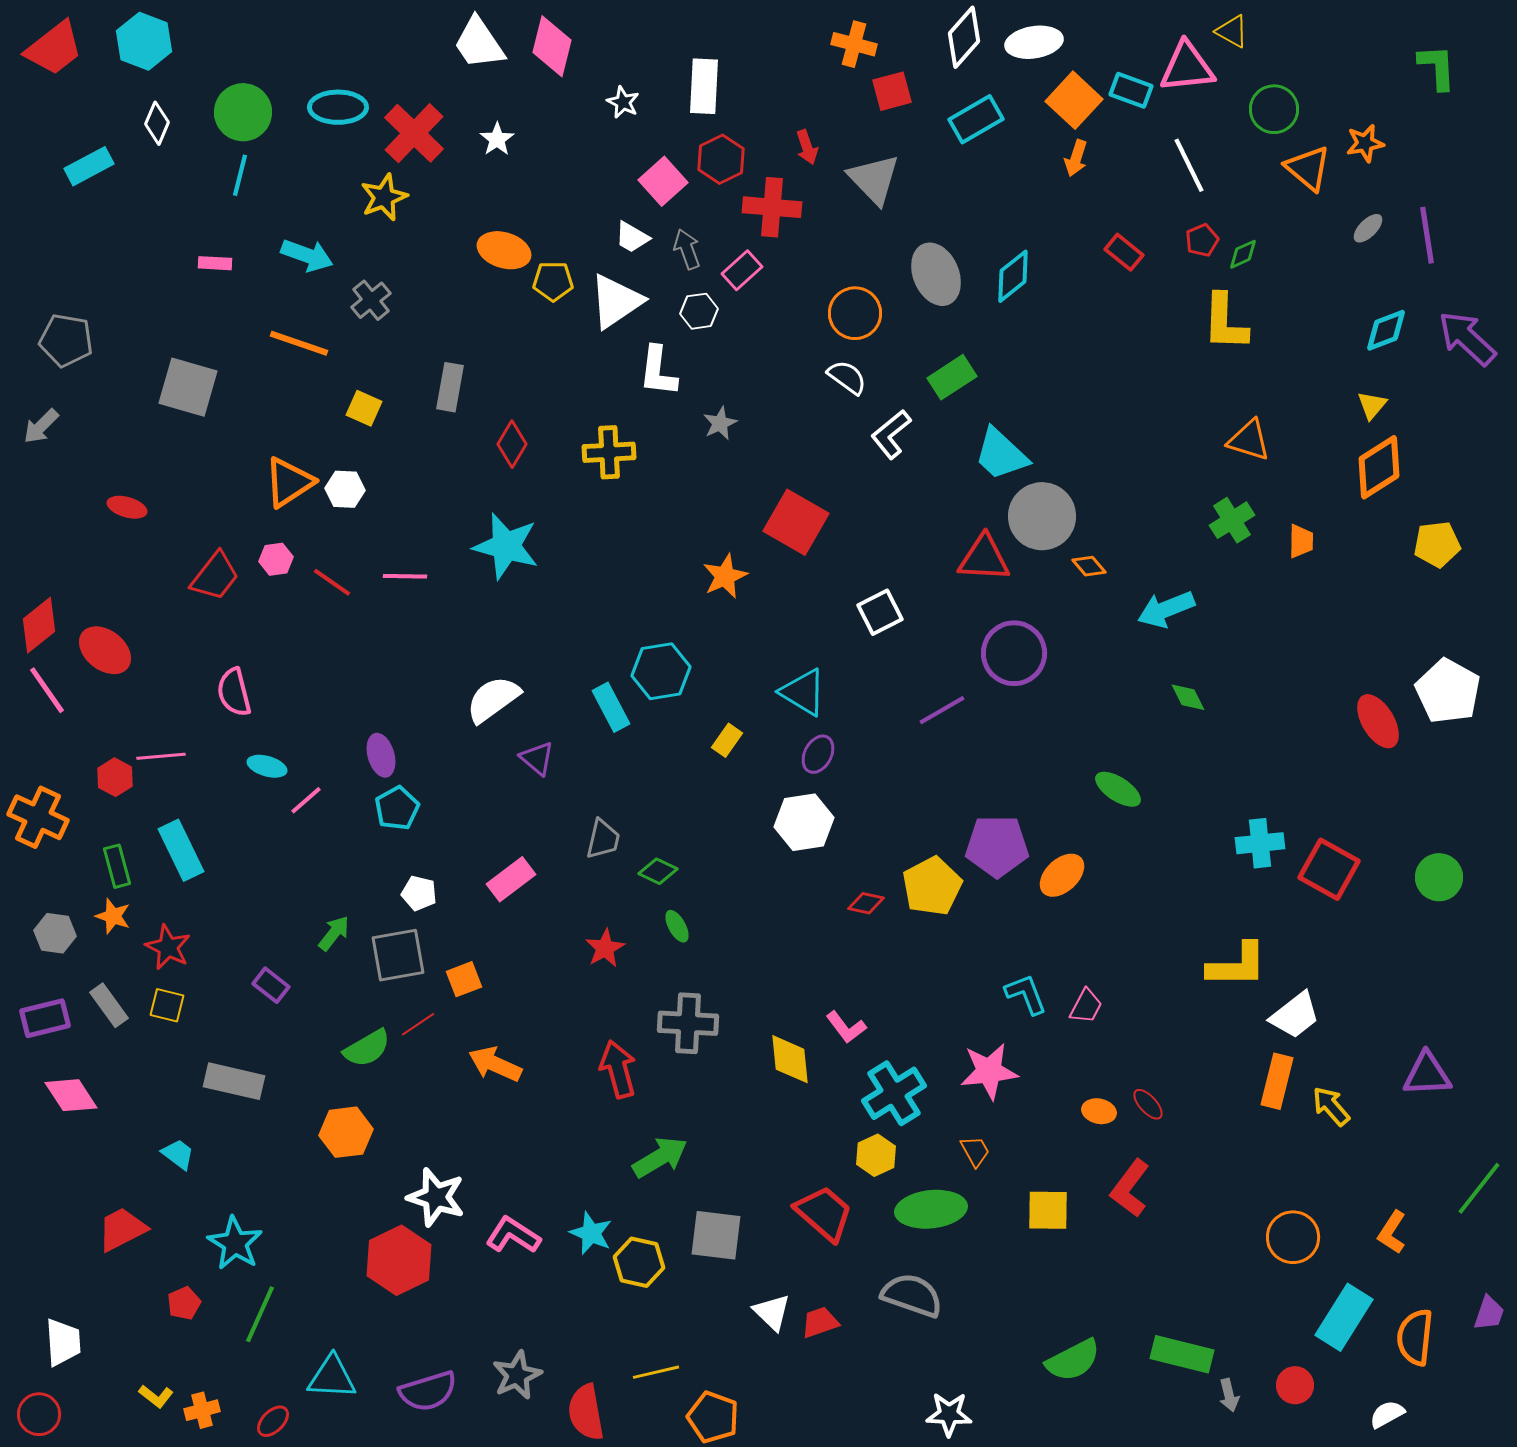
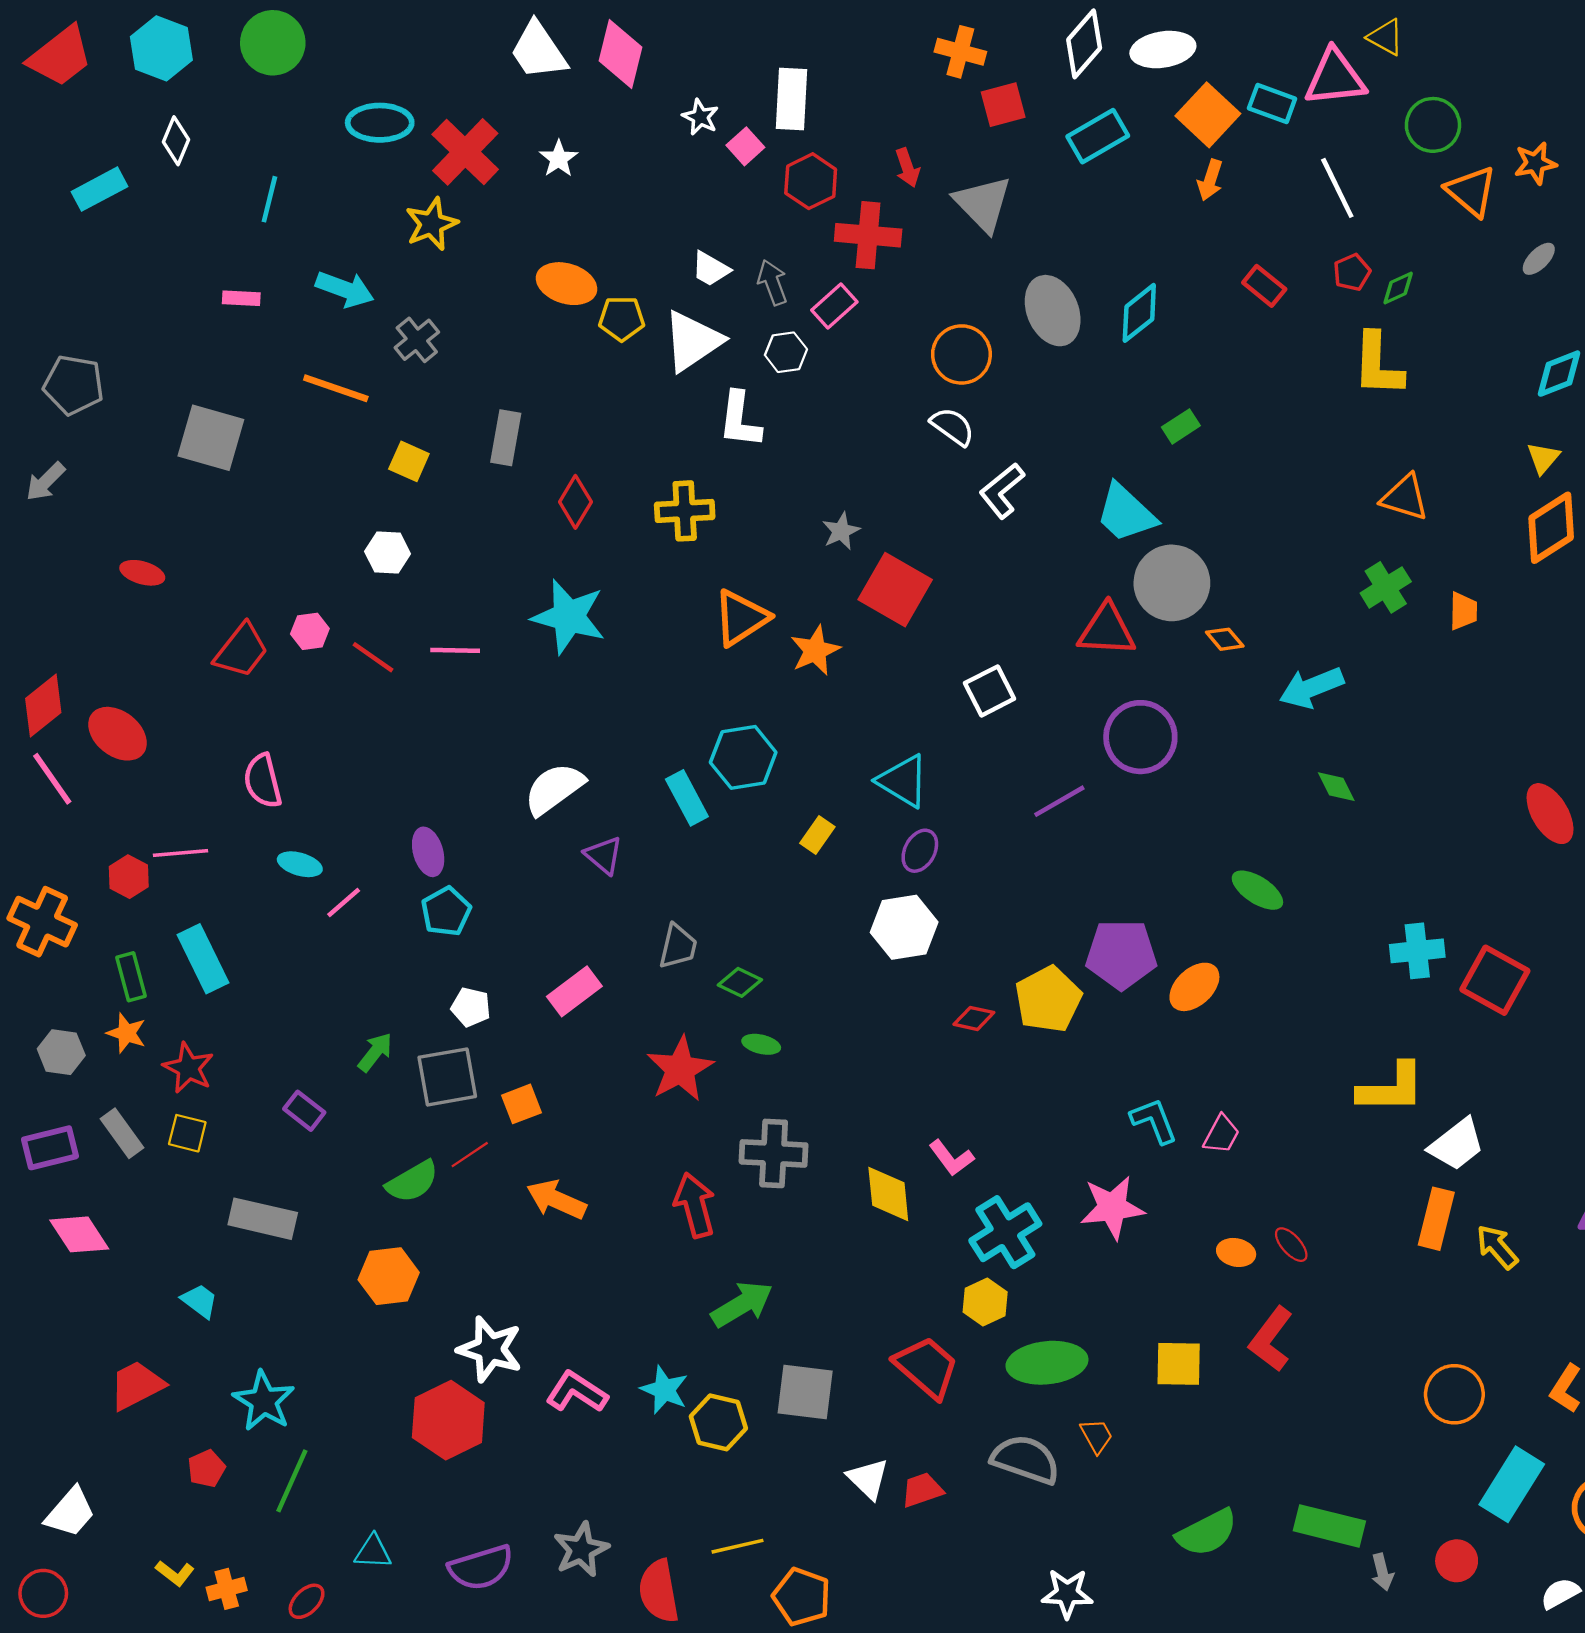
green circle: (243, 112) -> (273, 43), moved
pink square: (663, 181) -> (745, 146), moved, size x0.7
green rectangle: (952, 377) -> (1181, 426), moved, size x0.7
gray star: (720, 423) -> (841, 531), moved
orange triangle: (289, 482) -> (741, 618), moved
green ellipse: (677, 926) -> (761, 1044), turned -48
red star: (605, 948) -> (680, 1069), size x1.5
orange trapezoid: (975, 1151) -> (1097, 1436), moved
white trapezoid: (63, 1342) -> (70, 1512), turned 45
cyan triangle: (332, 1377) -> (373, 1552), size x0.7

